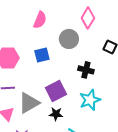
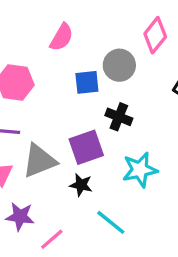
pink semicircle: (40, 20) -> (62, 37), moved
blue square: (42, 55) -> (87, 82), moved
black cross: (86, 70) -> (119, 117), moved

